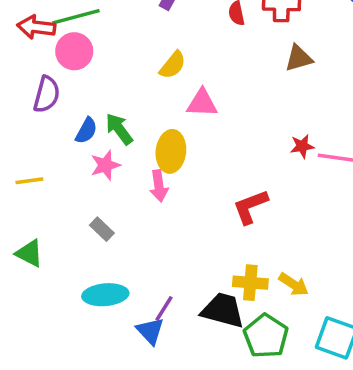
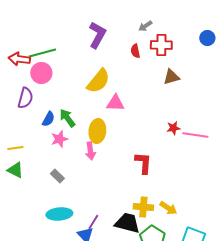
yellow semicircle: (173, 65) -> (98, 81), size x1.5
red L-shape: (250, 207) -> (143, 163), turned 115
green triangle: (29, 253) -> (15, 170), moved

